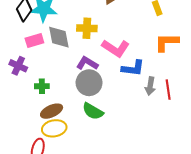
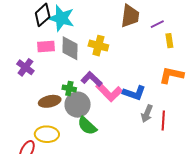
pink L-shape: (116, 48) -> (109, 92), moved
gray circle: (89, 83) -> (78, 105), moved
green cross: (42, 86) -> (69, 88), moved
brown ellipse: (52, 111) -> (50, 101), moved

